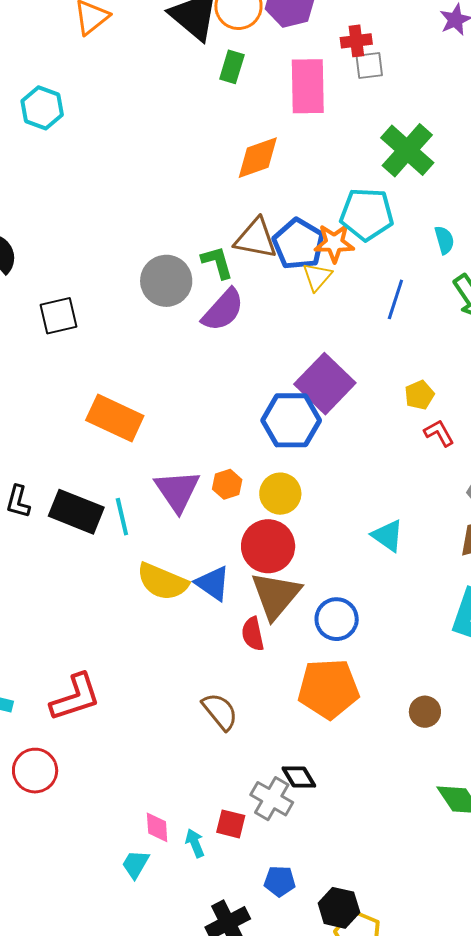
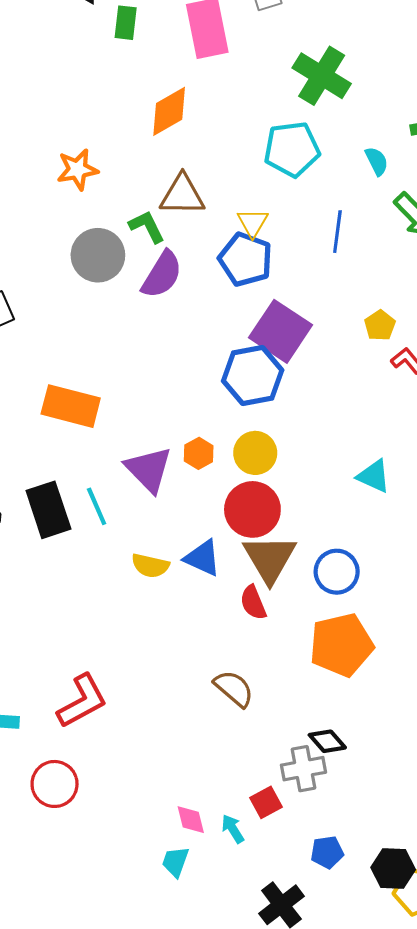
orange star: (334, 243) -> (77, 170), moved
blue pentagon: (298, 244) -> (246, 259), moved
black rectangle: (76, 512) -> (48, 510), turned 60
yellow semicircle: (162, 582) -> (150, 566), size x0.7
gray cross: (272, 799) -> (303, 769), turned -30
red square: (231, 824) -> (266, 802), turned -32

